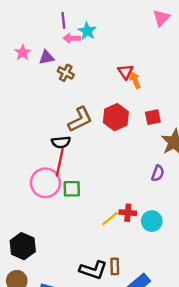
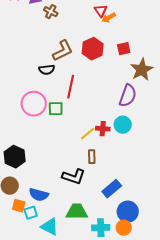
orange arrow: (135, 80) -> (109, 18), turned -96
red line: (60, 162) -> (71, 87), moved
purple semicircle: (158, 173) -> (128, 96), size x1.6
cyan circle: (152, 221) -> (123, 125), moved
brown rectangle: (115, 266) -> (92, 157), moved

